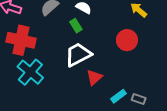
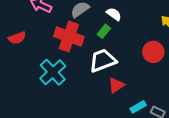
green rectangle: (76, 26) -> (104, 31), turned 64
red cross: (21, 40) -> (69, 37), moved

